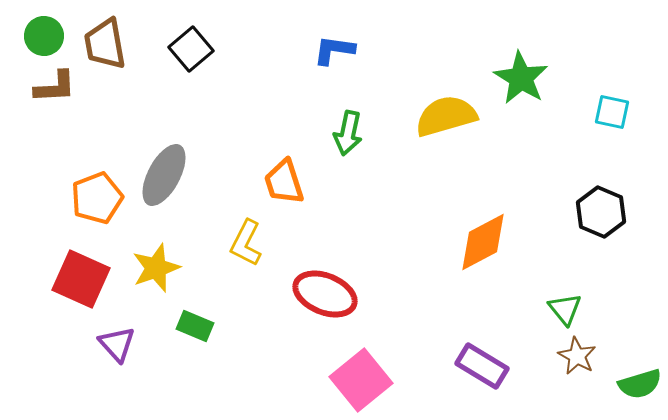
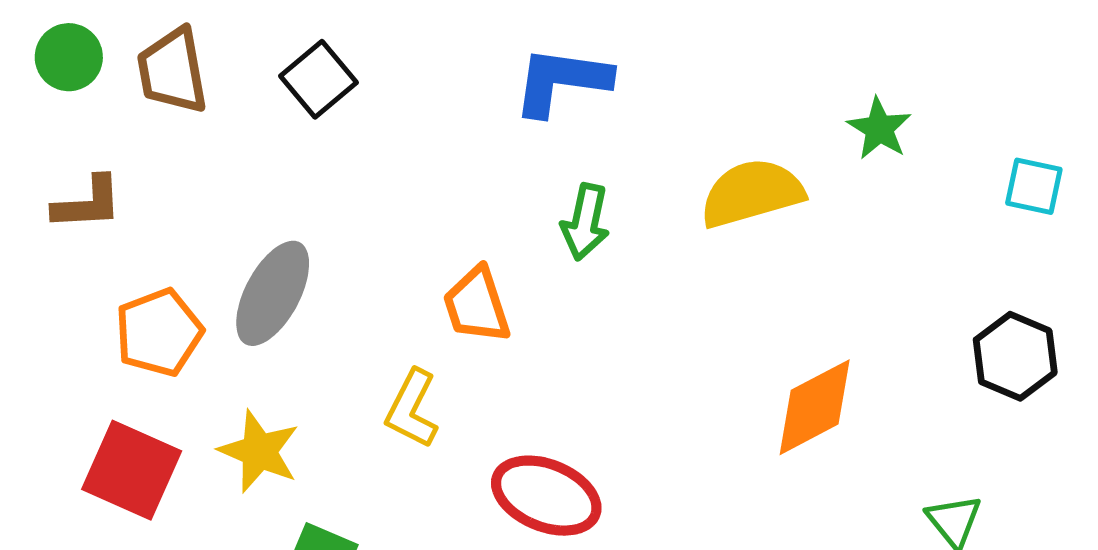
blue L-shape: (334, 50) -> (562, 81), size x1.4
green star: (521, 78) -> (879, 129), size x0.7
brown L-shape: (55, 87) -> (87, 203), moved
yellow star: (156, 268) -> (259, 451), turned -30

